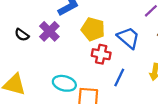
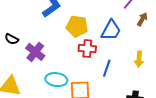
purple cross: (49, 31) -> (35, 52), moved
blue trapezoid: (128, 38) -> (111, 30), turned 85

